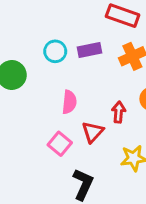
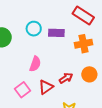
red arrow: (119, 112) -> (66, 78), turned 40

